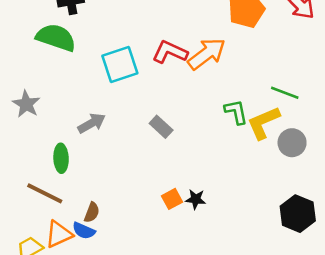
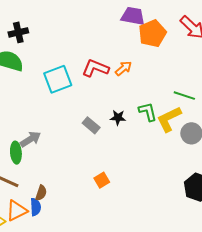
orange arrow: (207, 54) -> (123, 68), size x0.6
gray arrow: (92, 123) -> (31, 139), moved
black star: (196, 199) -> (118, 118), moved
blue semicircle: (84, 231) -> (36, 207), turned -114

